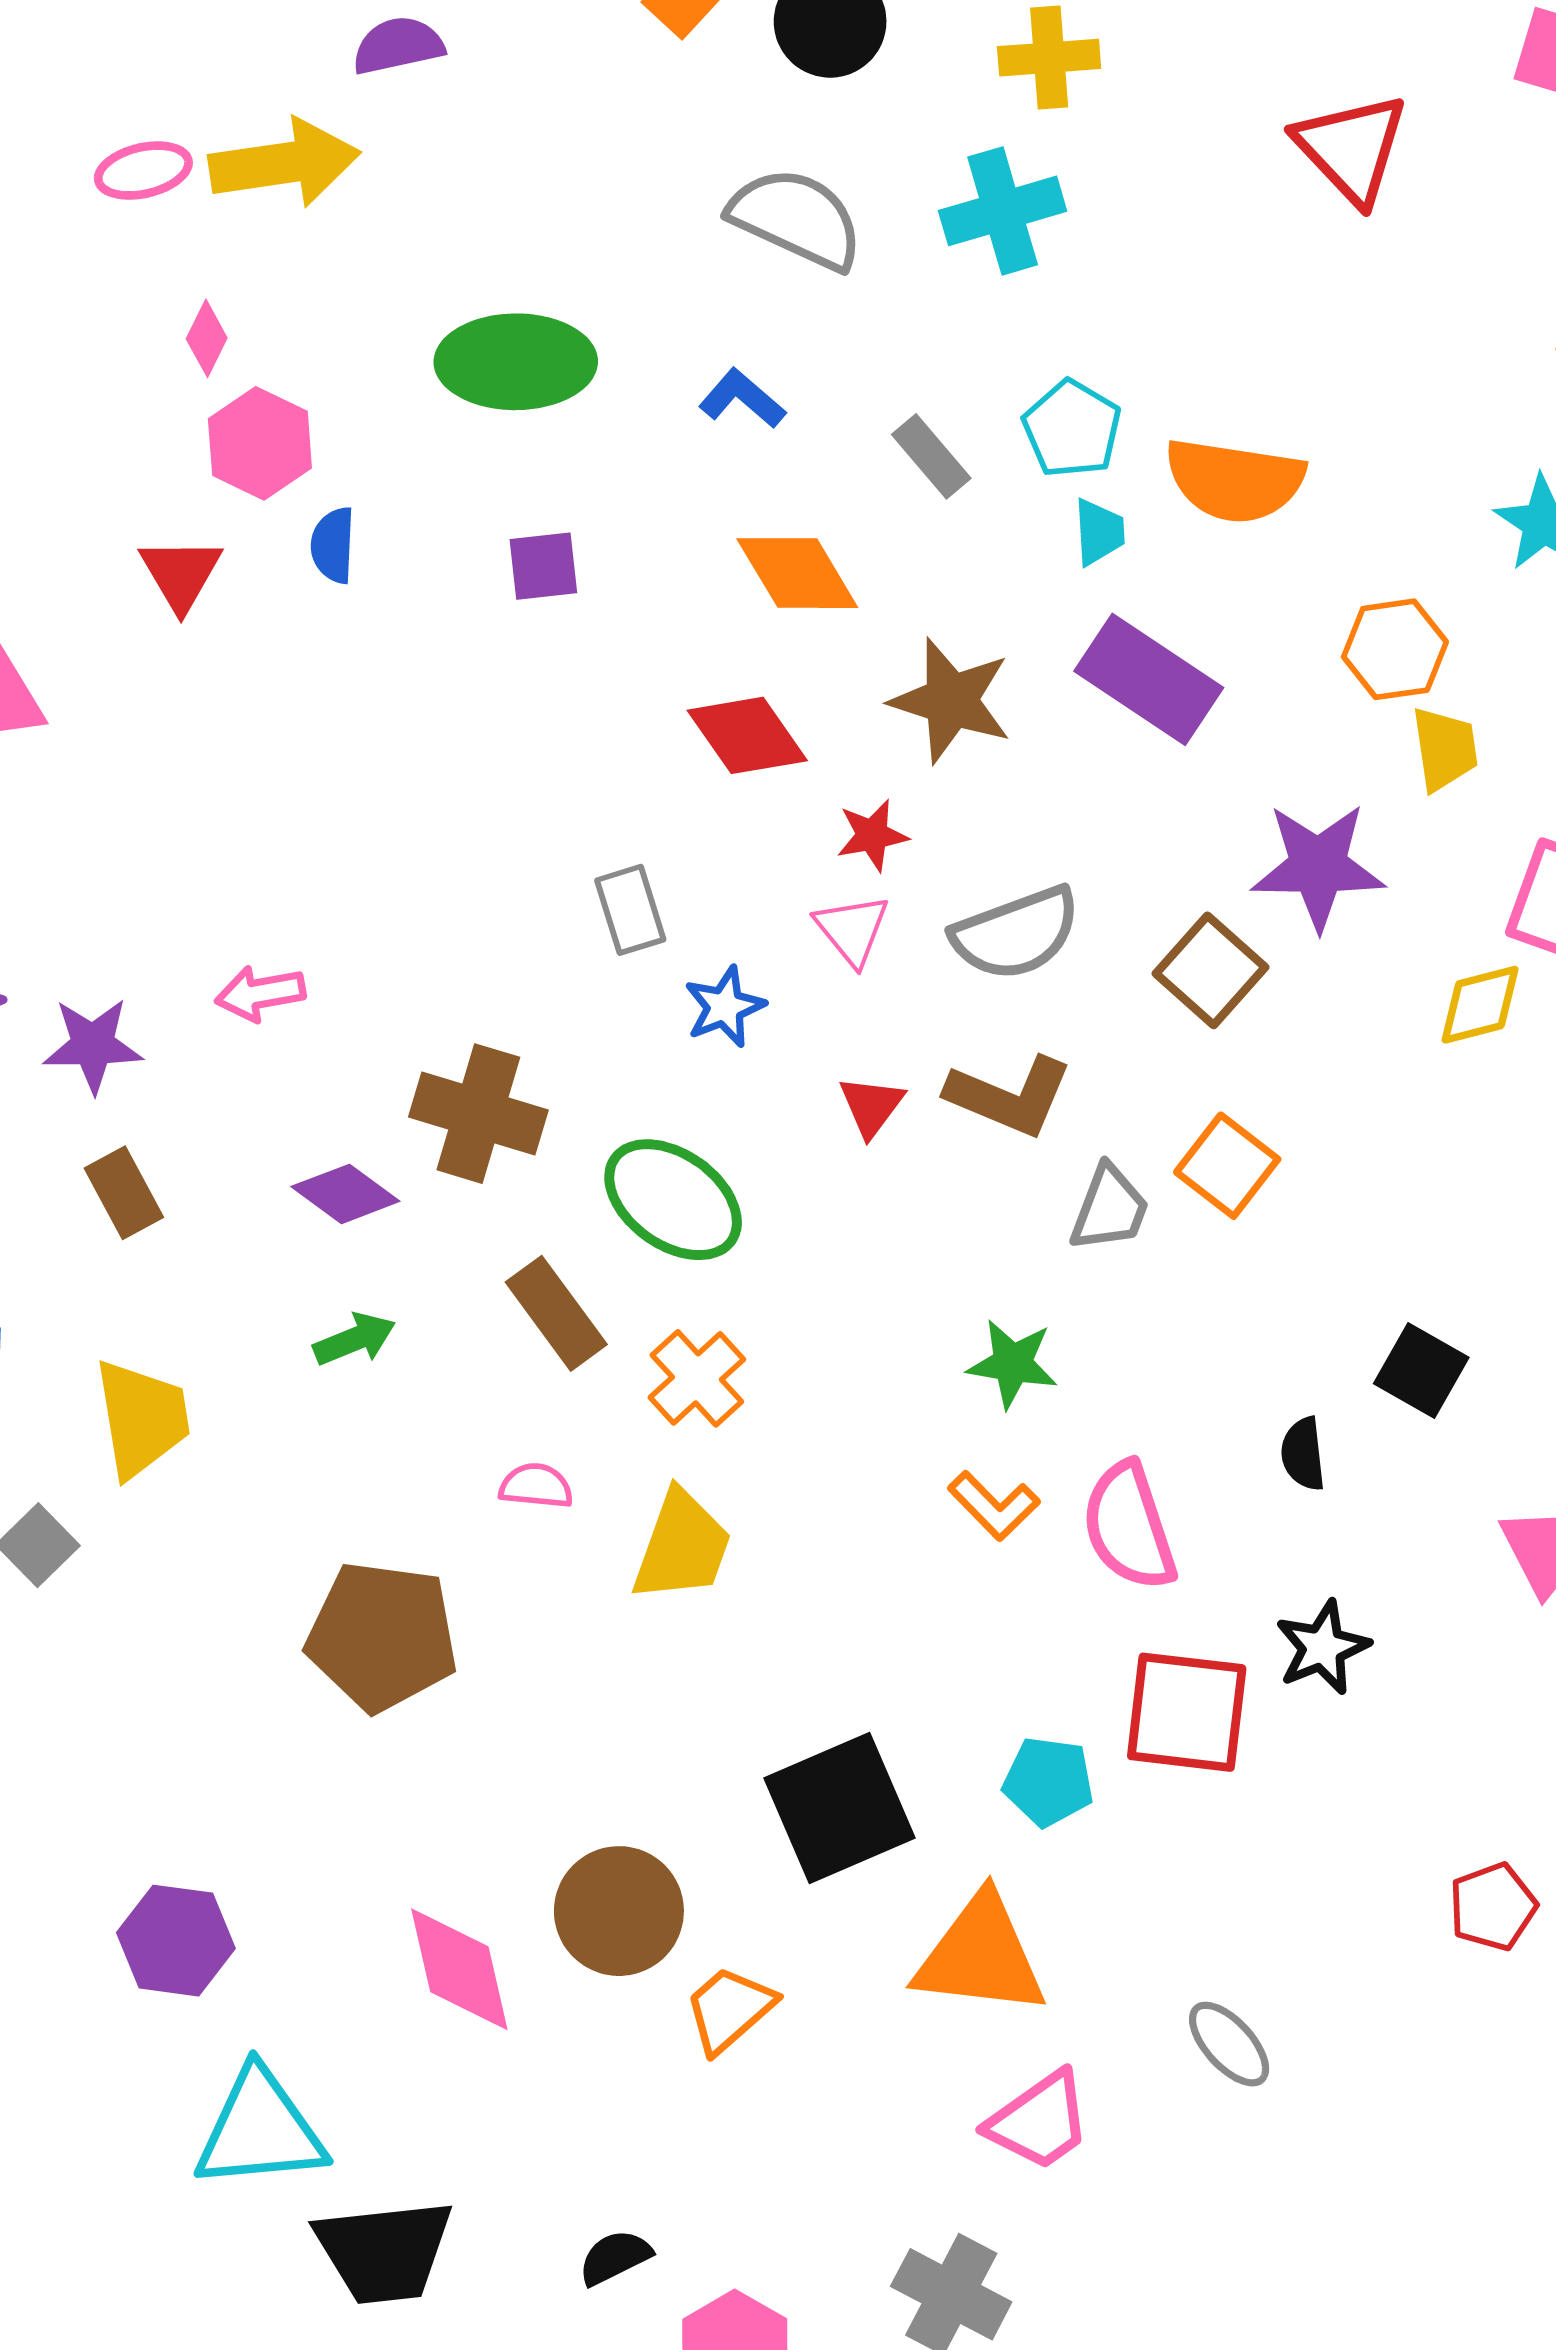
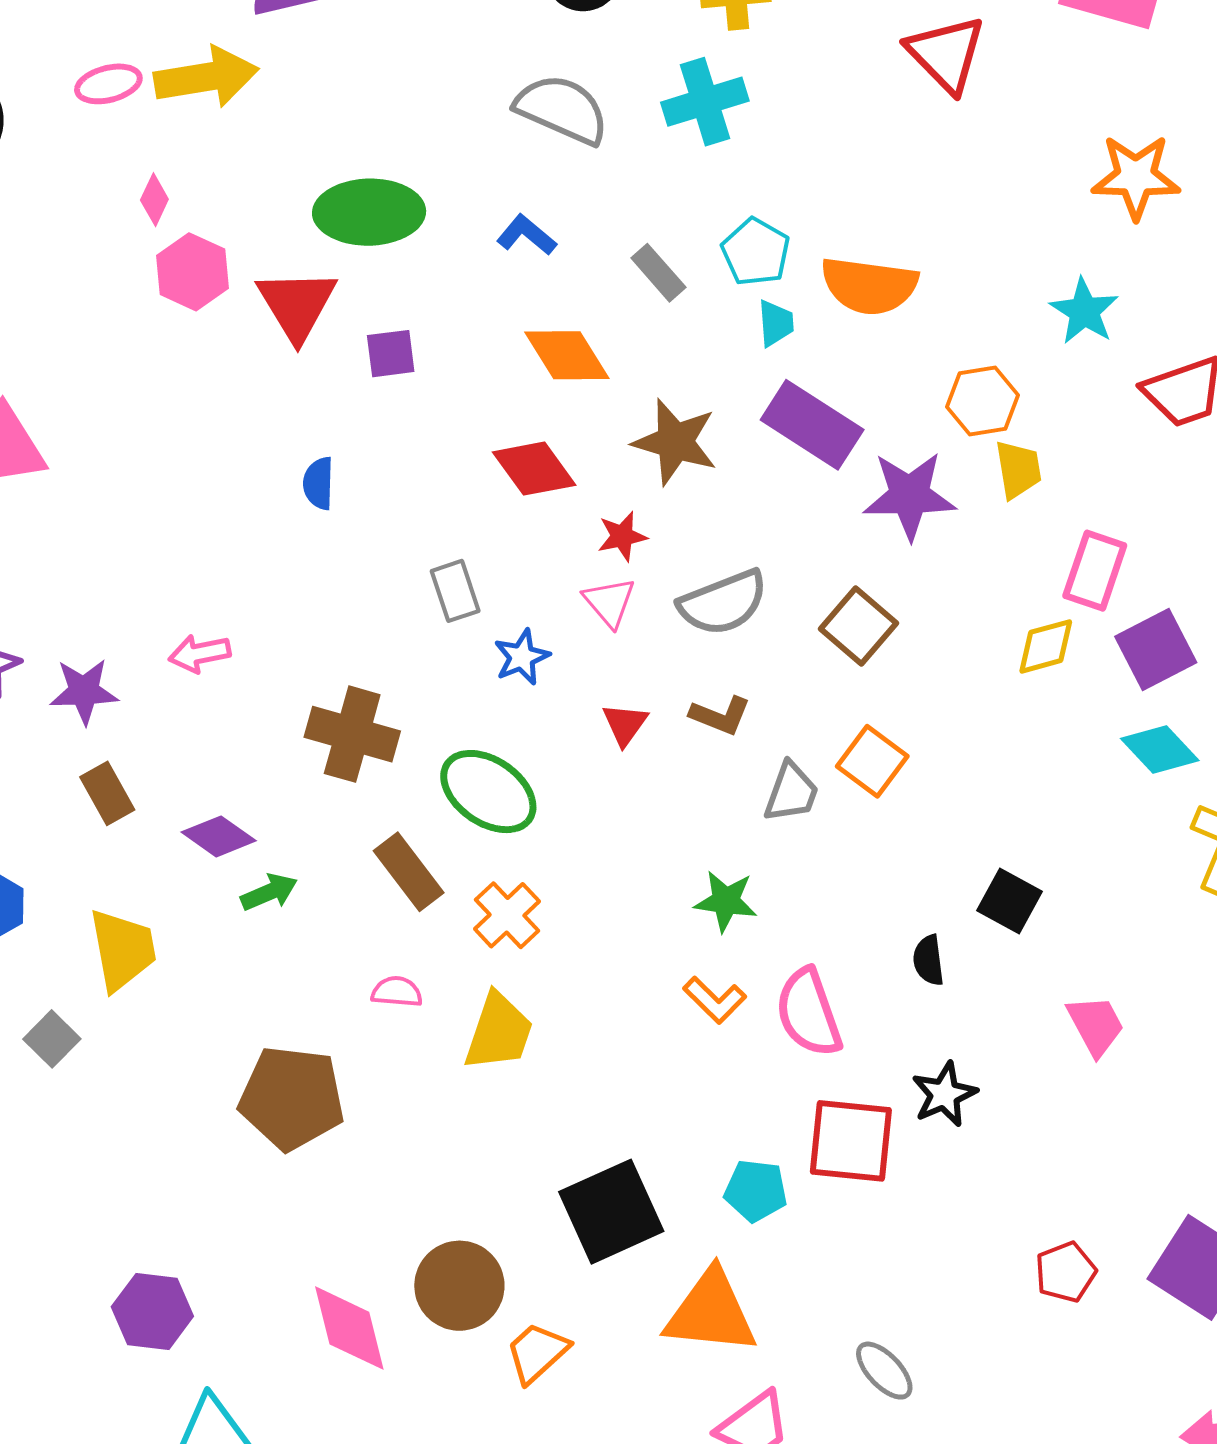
blue semicircle: (333, 545) -> (319, 483), moved
red triangle: (181, 574) -> (297, 305), moved, size x1.4
purple star: (1318, 866) -> (909, 496), moved
brown L-shape: (1009, 1096) -> (720, 716), size x0.7
purple diamond: (345, 1194) -> (219, 836), moved

